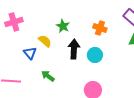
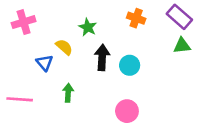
orange cross: (100, 28) -> (136, 18), moved
green arrow: (48, 76) -> (68, 93), turned 56

